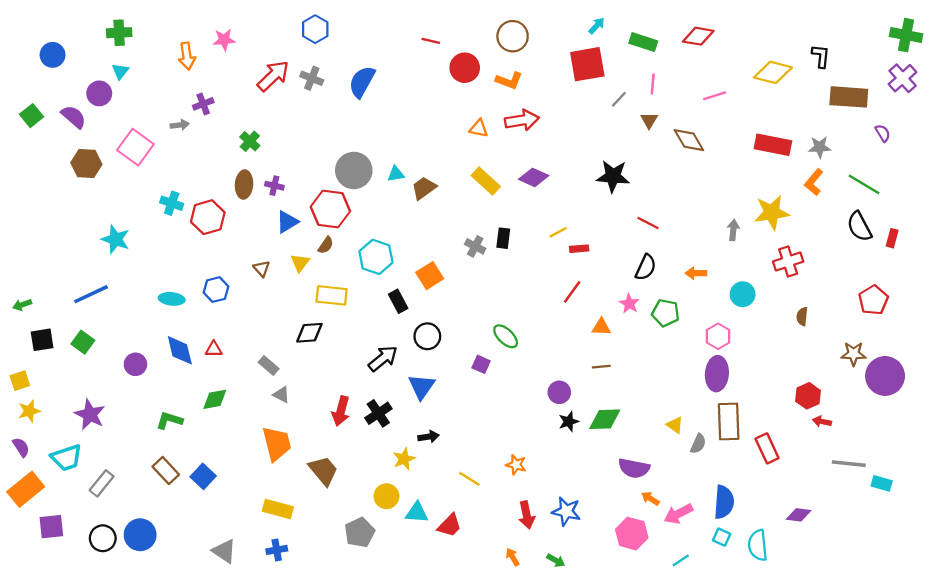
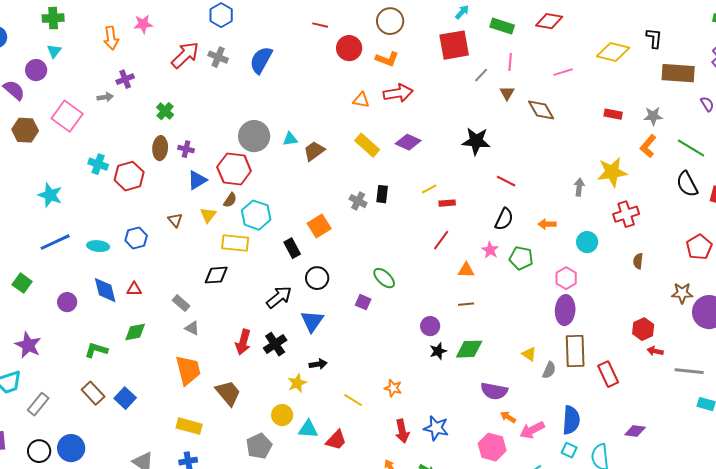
red rectangle: (773, 145) -> (613, 114), size x0.6
cyan hexagon: (376, 257) -> (256, 215), moved
blue line: (91, 294) -> (55, 242), moved
gray line: (849, 464) -> (689, 371), moved

